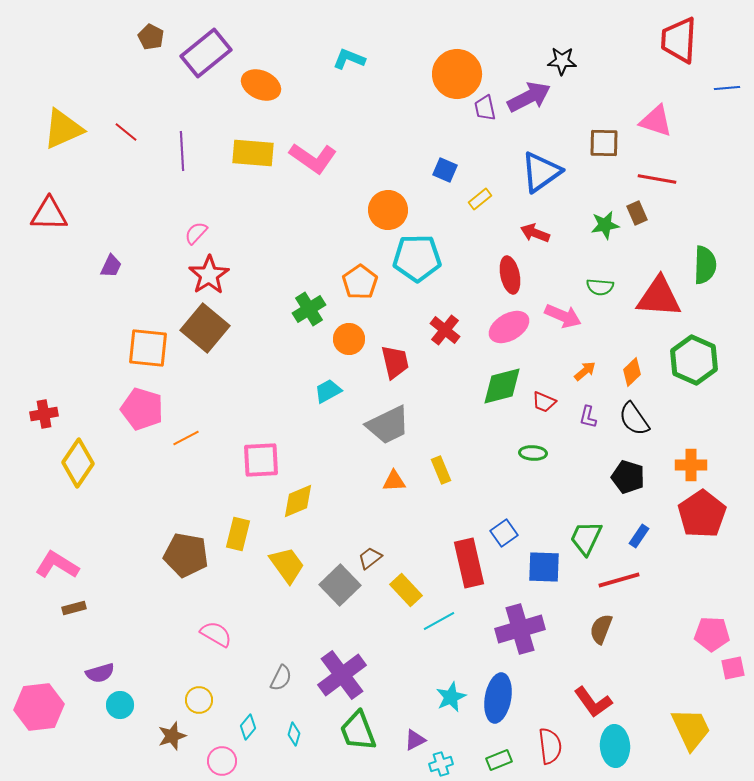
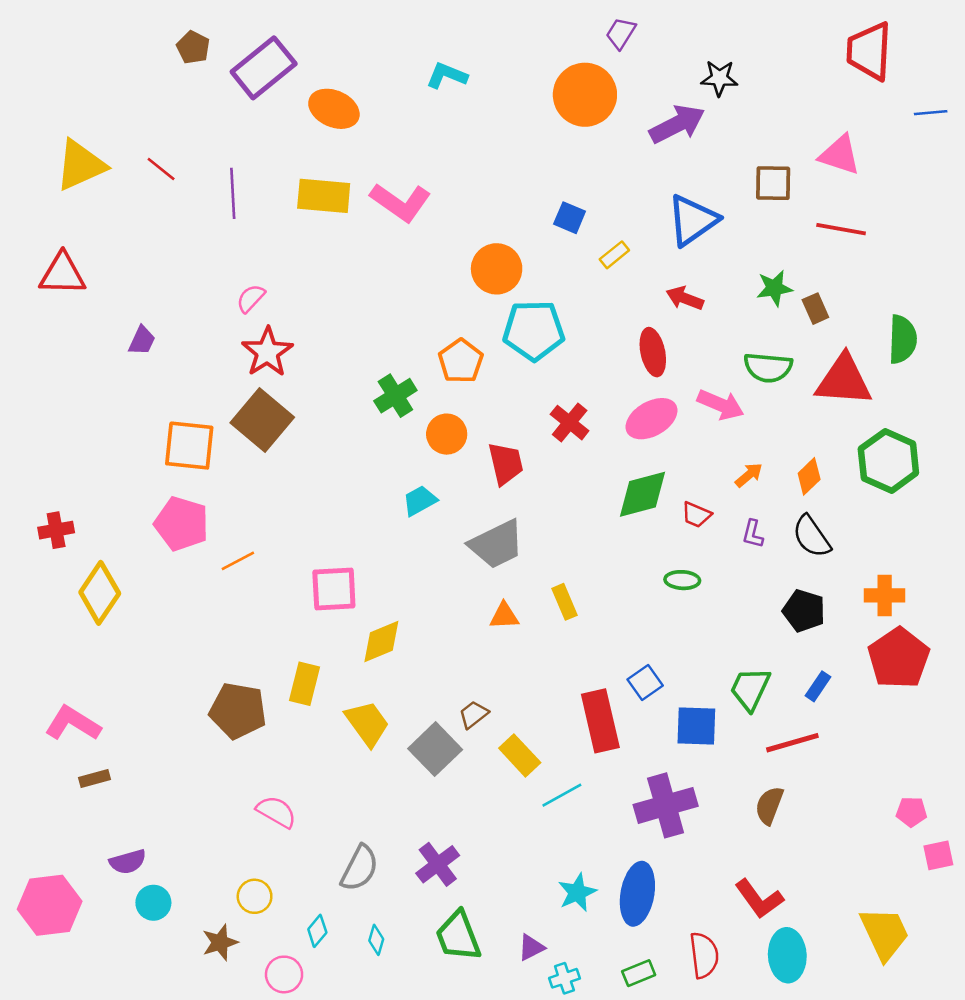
purple trapezoid: (485, 108) -> (621, 33), moved, turned 44
brown rectangle: (637, 213) -> (815, 309), moved
green semicircle: (600, 287) -> (768, 367), size x1.4
pink pentagon: (712, 634) -> (911, 812), size x0.7
purple cross: (342, 675) -> (438, 864), size x0.7
gray semicircle: (281, 678) -> (360, 868), size x1.4

